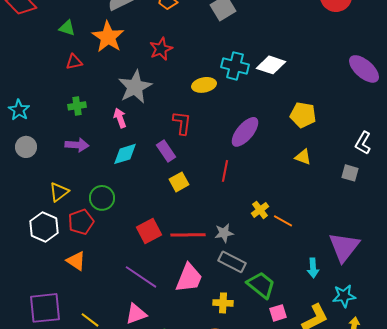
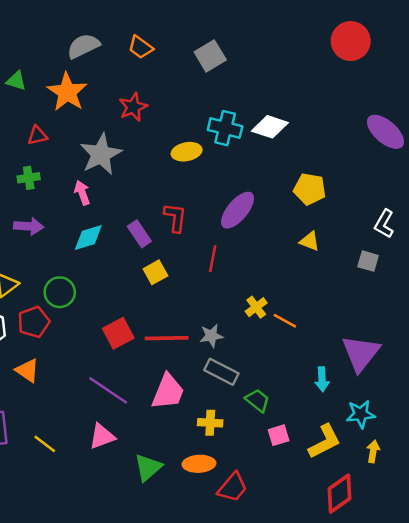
red triangle: (74, 62) -> (37, 136), moved
red L-shape: (182, 123) -> (175, 218), moved
green trapezoid: (261, 285) -> (257, 400), size x0.7

